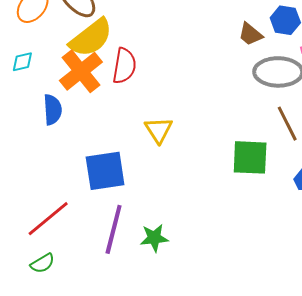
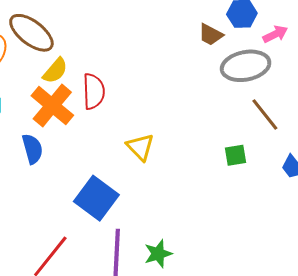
yellow semicircle: (91, 38) -> (55, 71), size x0.6
green square: (250, 157) -> (236, 155), size x0.6
blue square: (105, 171) -> (96, 198), turned -33

